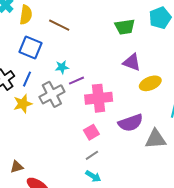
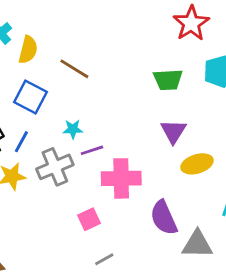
purple triangle: (132, 62) -> (173, 131), turned 36
purple semicircle: (131, 123) -> (164, 218), turned 80
pink square: (91, 132) -> (89, 219), moved

